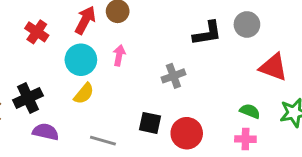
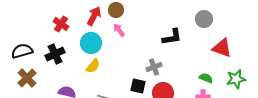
black L-shape: (207, 33) -> (172, 37), moved
pink arrow: (119, 55) -> (119, 30), moved, turned -48
gray cross: (173, 76) -> (154, 67), moved
black cross: (28, 98) -> (55, 54), moved

